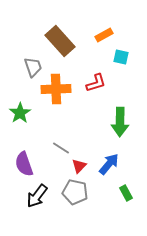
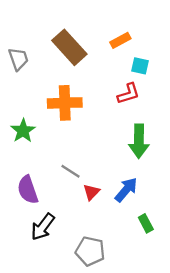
gray trapezoid: (33, 67) -> (18, 59), moved
red L-shape: (96, 83) -> (128, 94), moved
gray pentagon: (75, 192) -> (90, 251), moved

